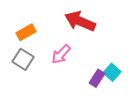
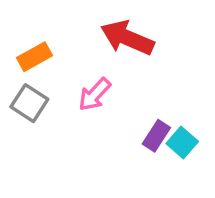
cyan square: (112, 72) -> (182, 143), moved

